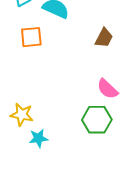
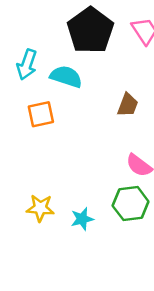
cyan star: (38, 138) -> (82, 219), moved

